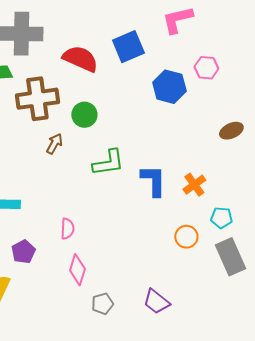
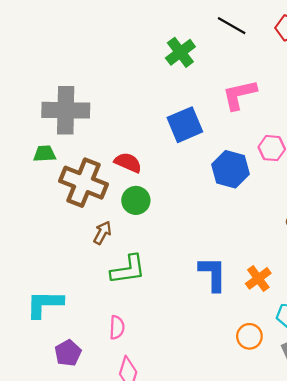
red semicircle: (80, 59) -> (128, 163), moved, size x0.7
brown cross: (37, 99) -> (84, 183), turned 30
green L-shape: (108, 163) -> (128, 269), moved

